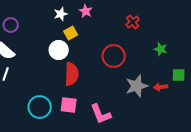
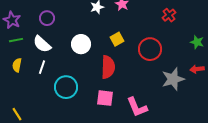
yellow square: (71, 33) -> (117, 39), moved
white circle: (59, 50) -> (81, 44), moved
red arrow: (161, 87) -> (197, 69), moved
cyan circle: (40, 107) -> (66, 87), moved

